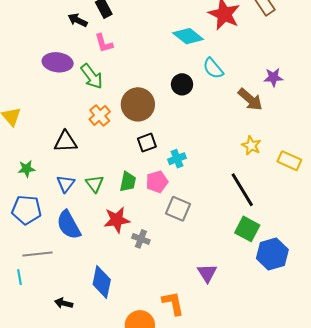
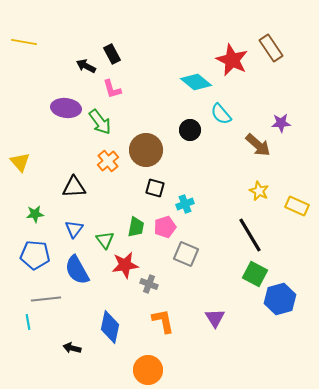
black square: (147, 143) -> (155, 188), turned 36
green triangle: (95, 184) -> (105, 240), moved
orange L-shape: (173, 303) -> (163, 321), moved

